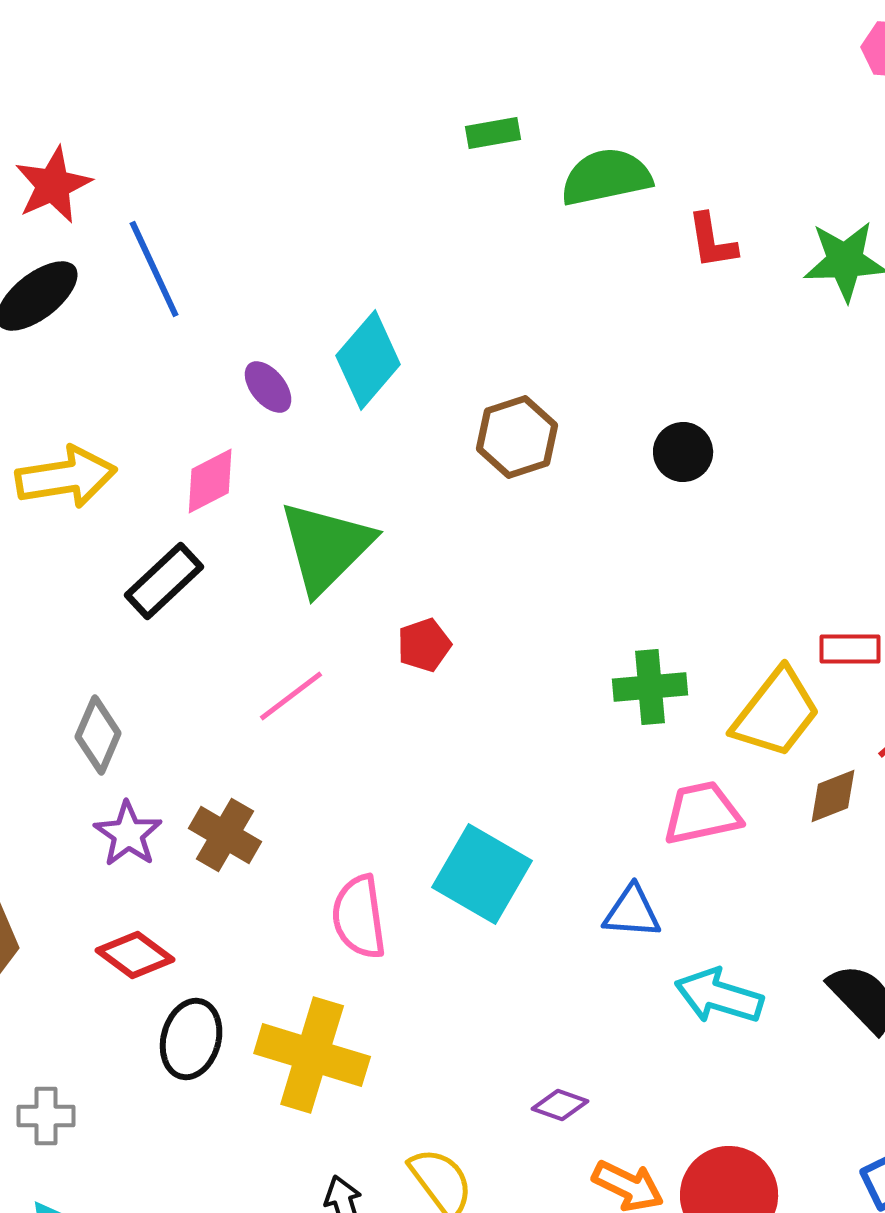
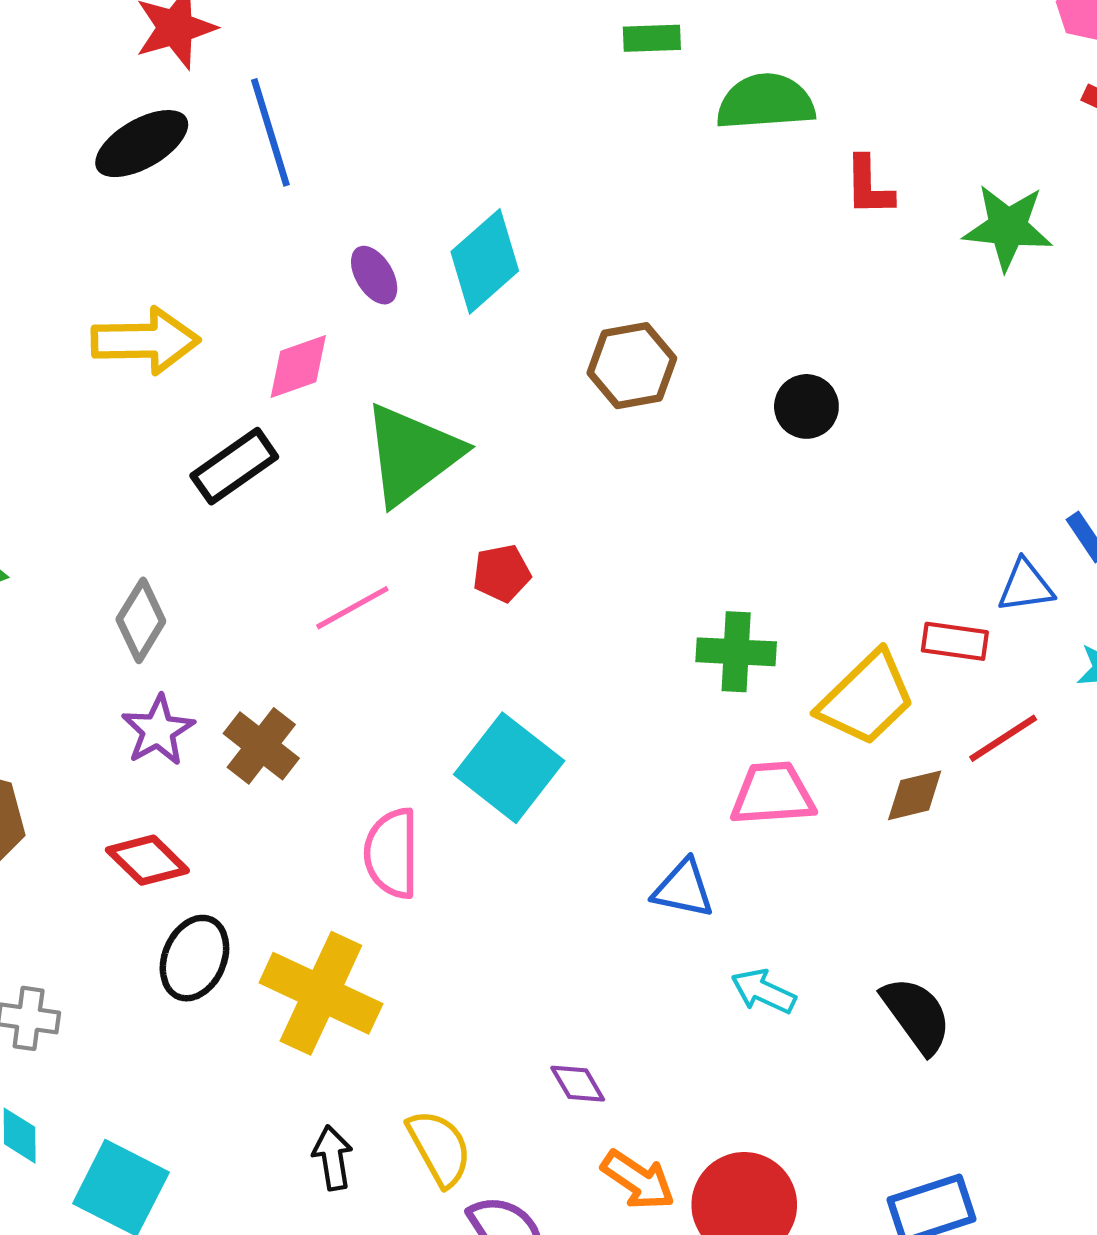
cyan square: (482, 874) -> (509, 768), moved
cyan arrow: (719, 996) -> (763, 991), size x0.7
purple diamond: (560, 1105) -> (578, 1084), turned 32

